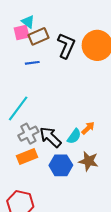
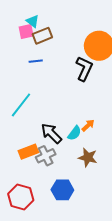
black L-shape: (66, 46) -> (84, 69), moved
gray cross: (28, 134) -> (46, 156), moved
blue hexagon: (61, 165) -> (62, 190), moved

